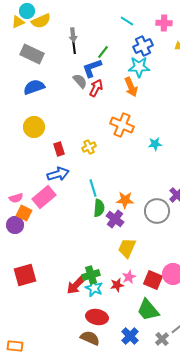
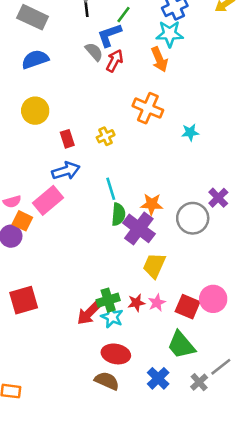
purple cross: (115, 219) -> (139, 228), size x1.4
red star: (117, 285) -> (136, 303), moved

